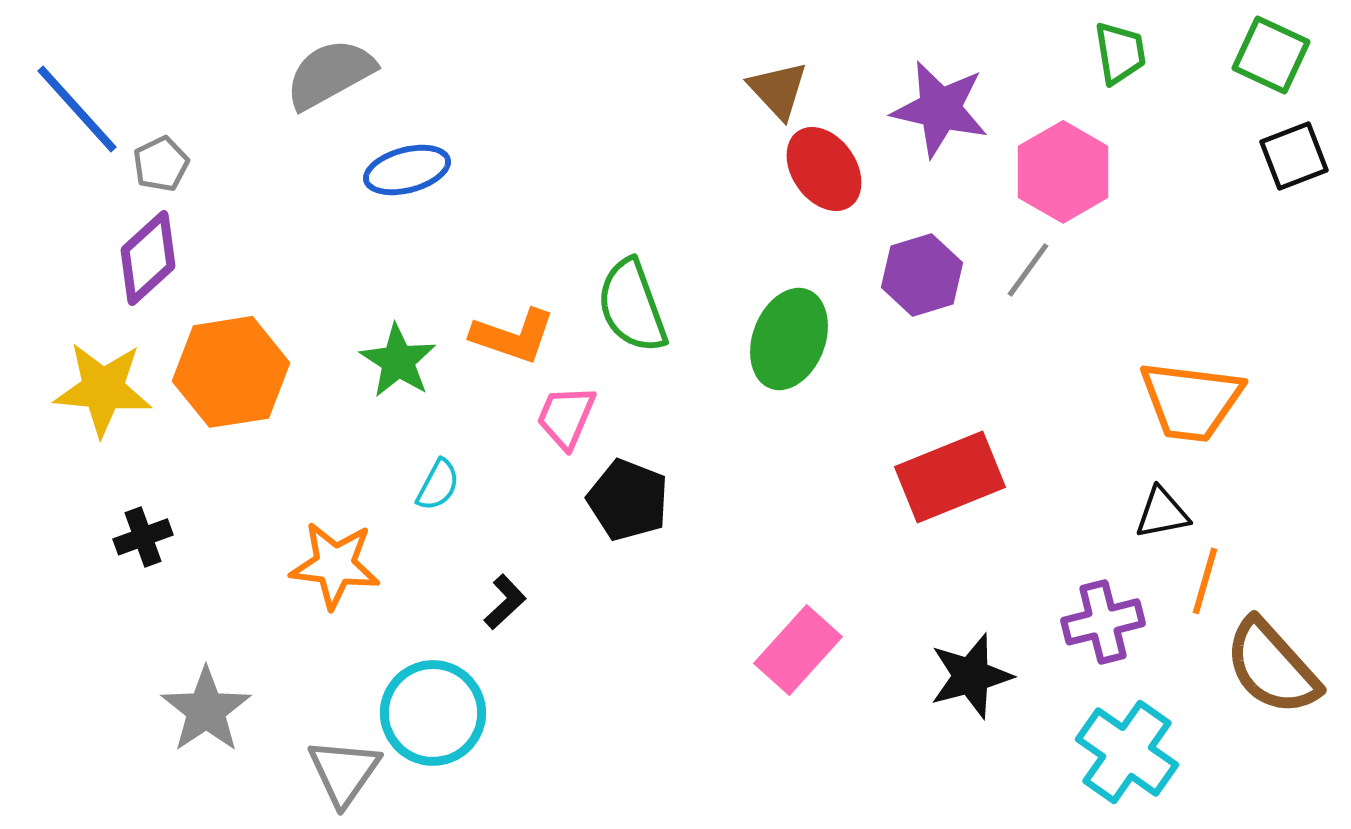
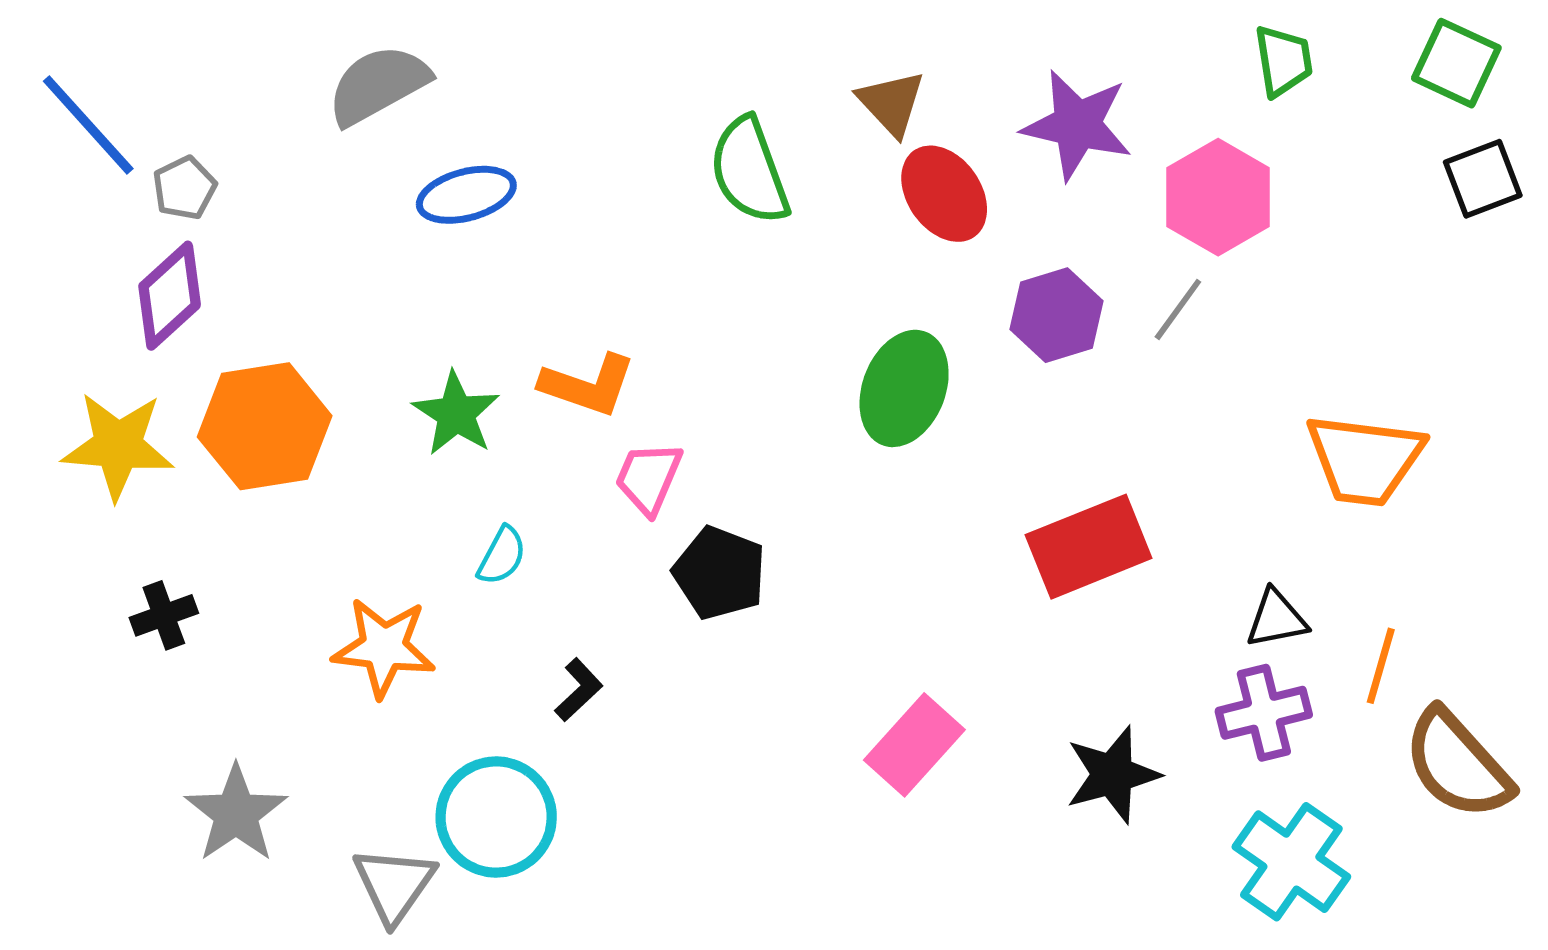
green semicircle: (632, 306) -> (749, 171), moved
black triangle: (1162, 513) -> (1276, 619), moved

